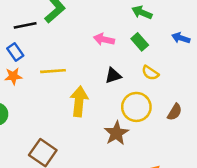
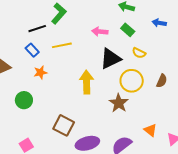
yellow line: (53, 71) -> (62, 45), moved
orange star: (13, 76) -> (40, 72), moved
black triangle: (113, 76) -> (110, 59), size x1.6

